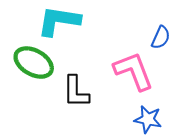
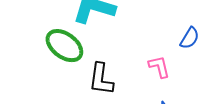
pink L-shape: (134, 71) -> (159, 67), size x0.6

